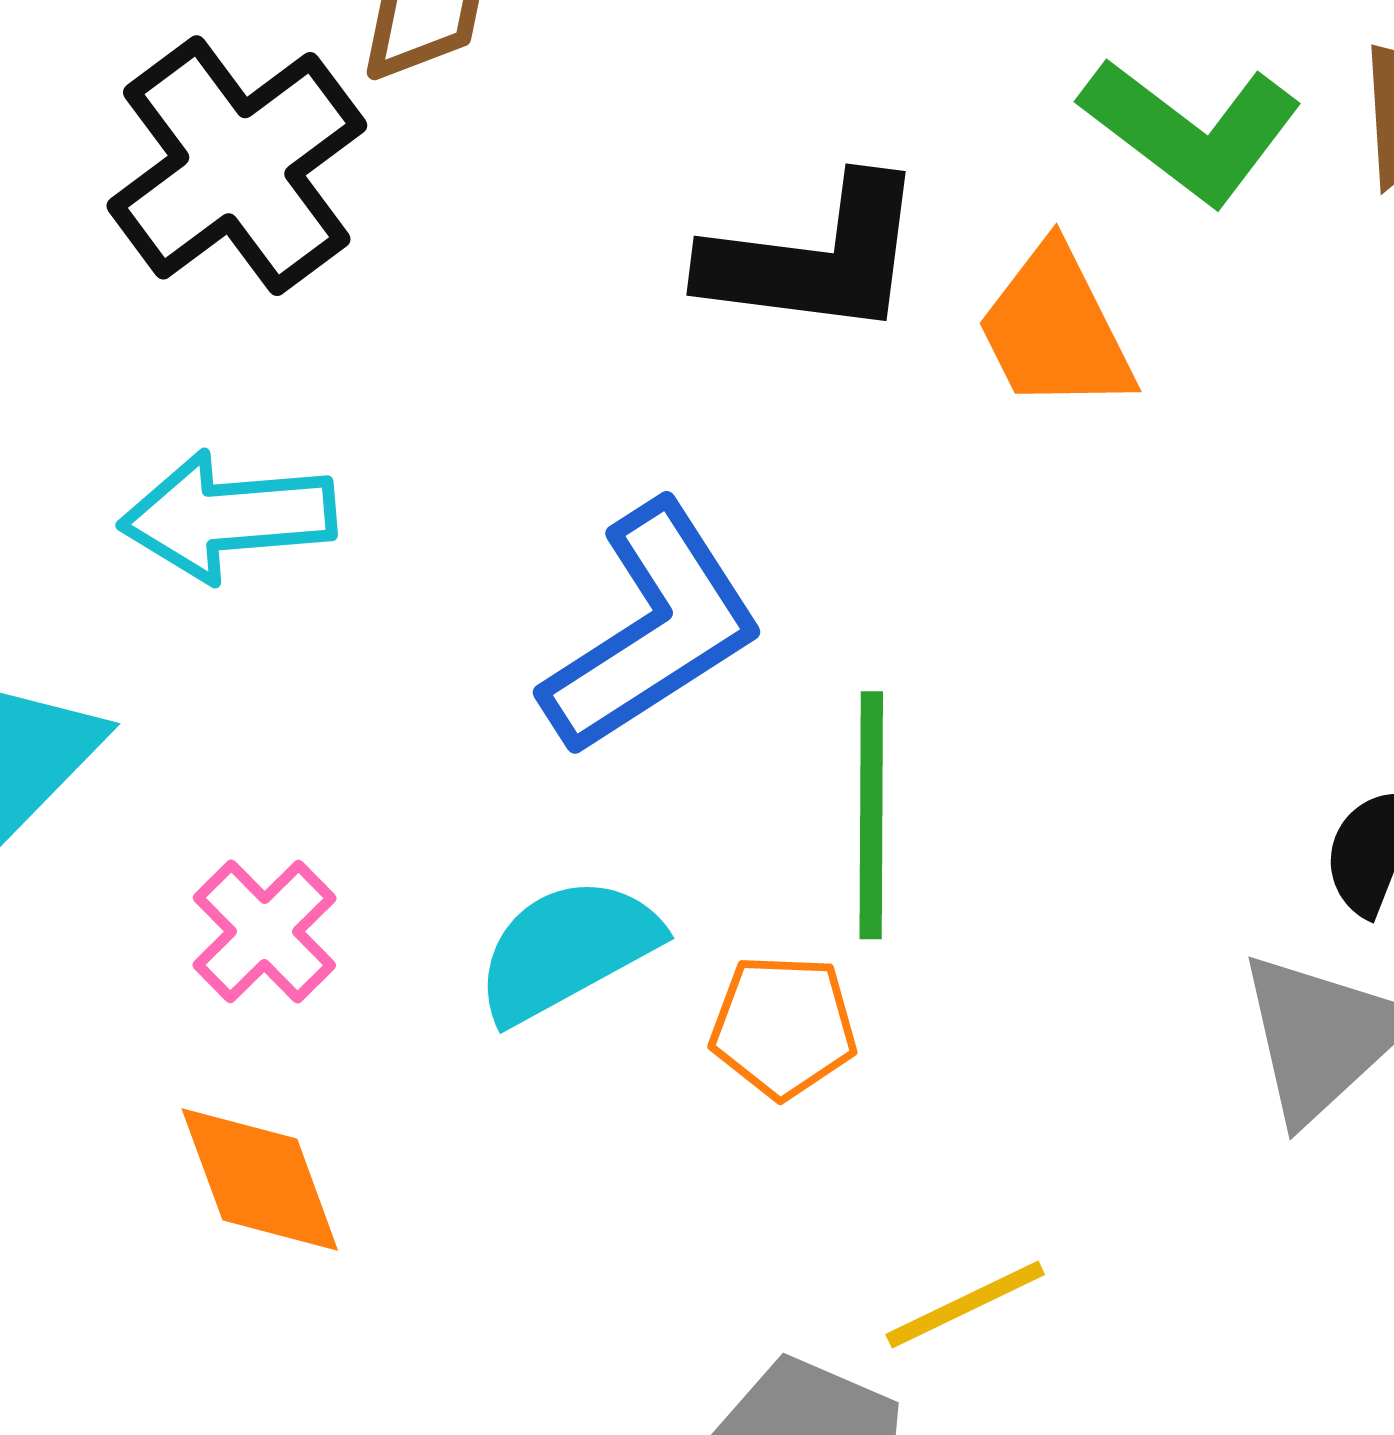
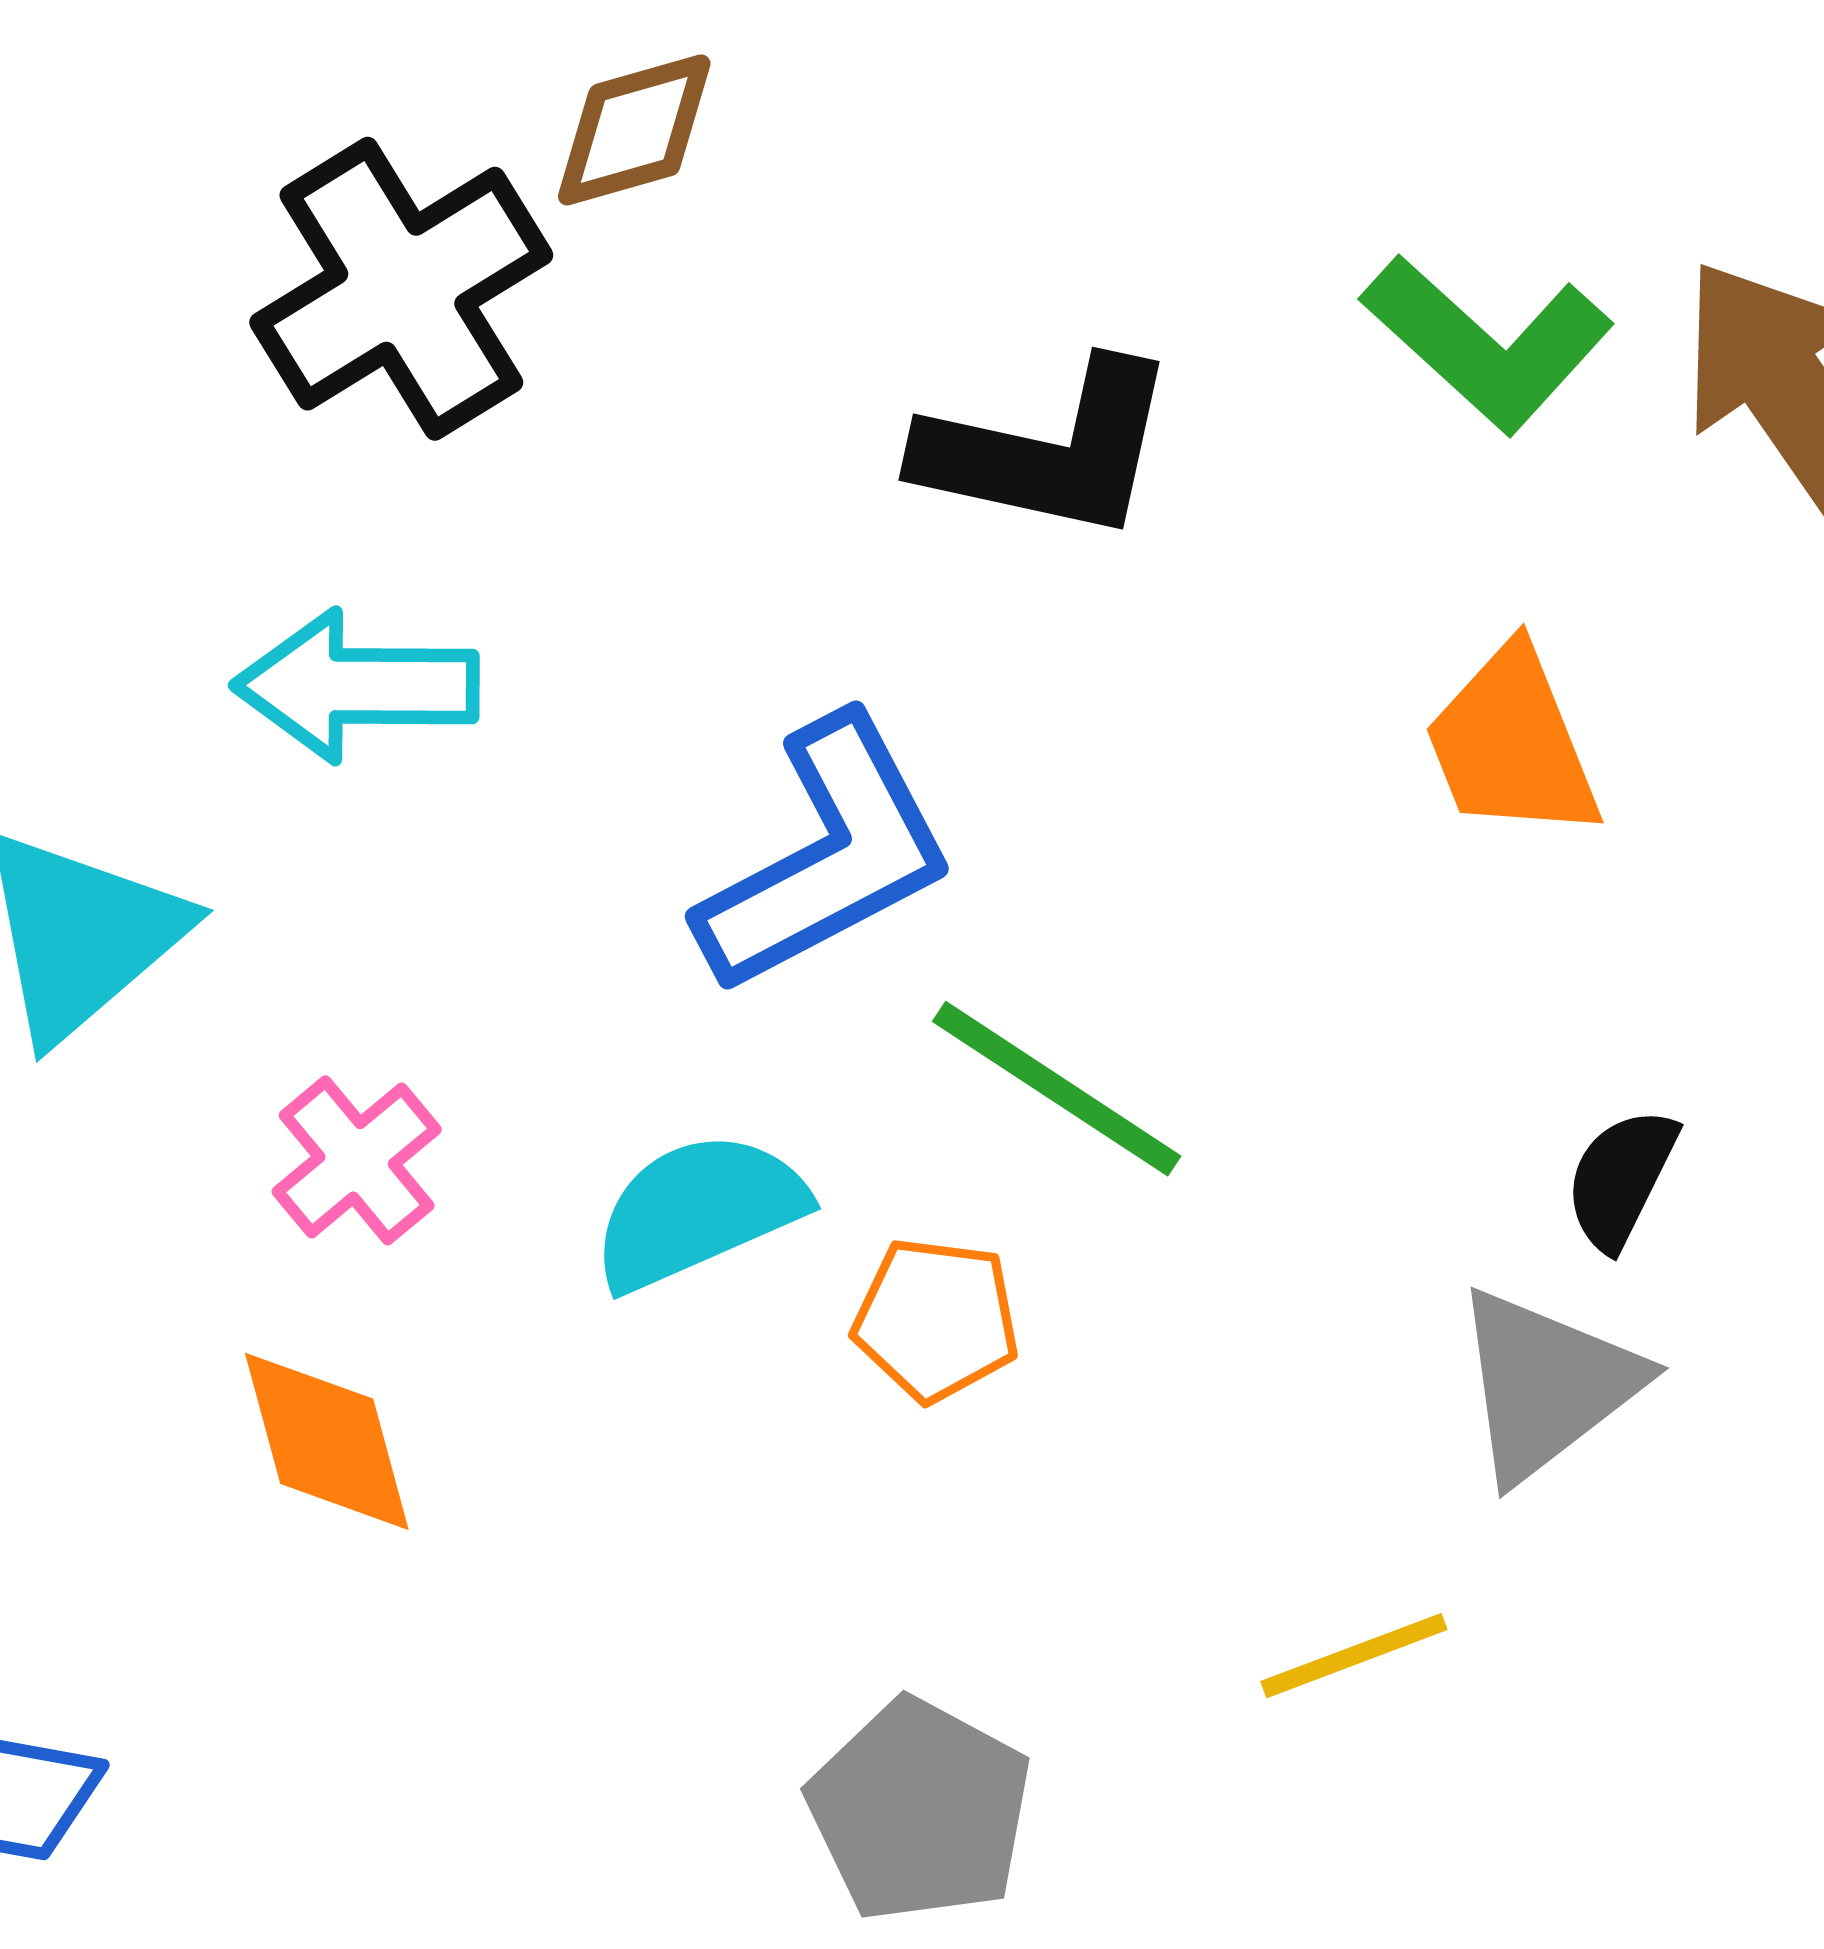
orange trapezoid: (1055, 329) -> (1512, 744), moved
green line: (871, 815) -> (1057, 1089), turned -62
yellow line: (965, 1305) -> (1354, 1656), moved

